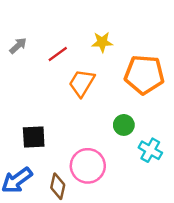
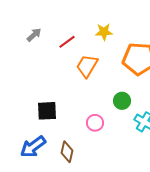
pink circle: (88, 166) -> (95, 123), moved, size x0.6

